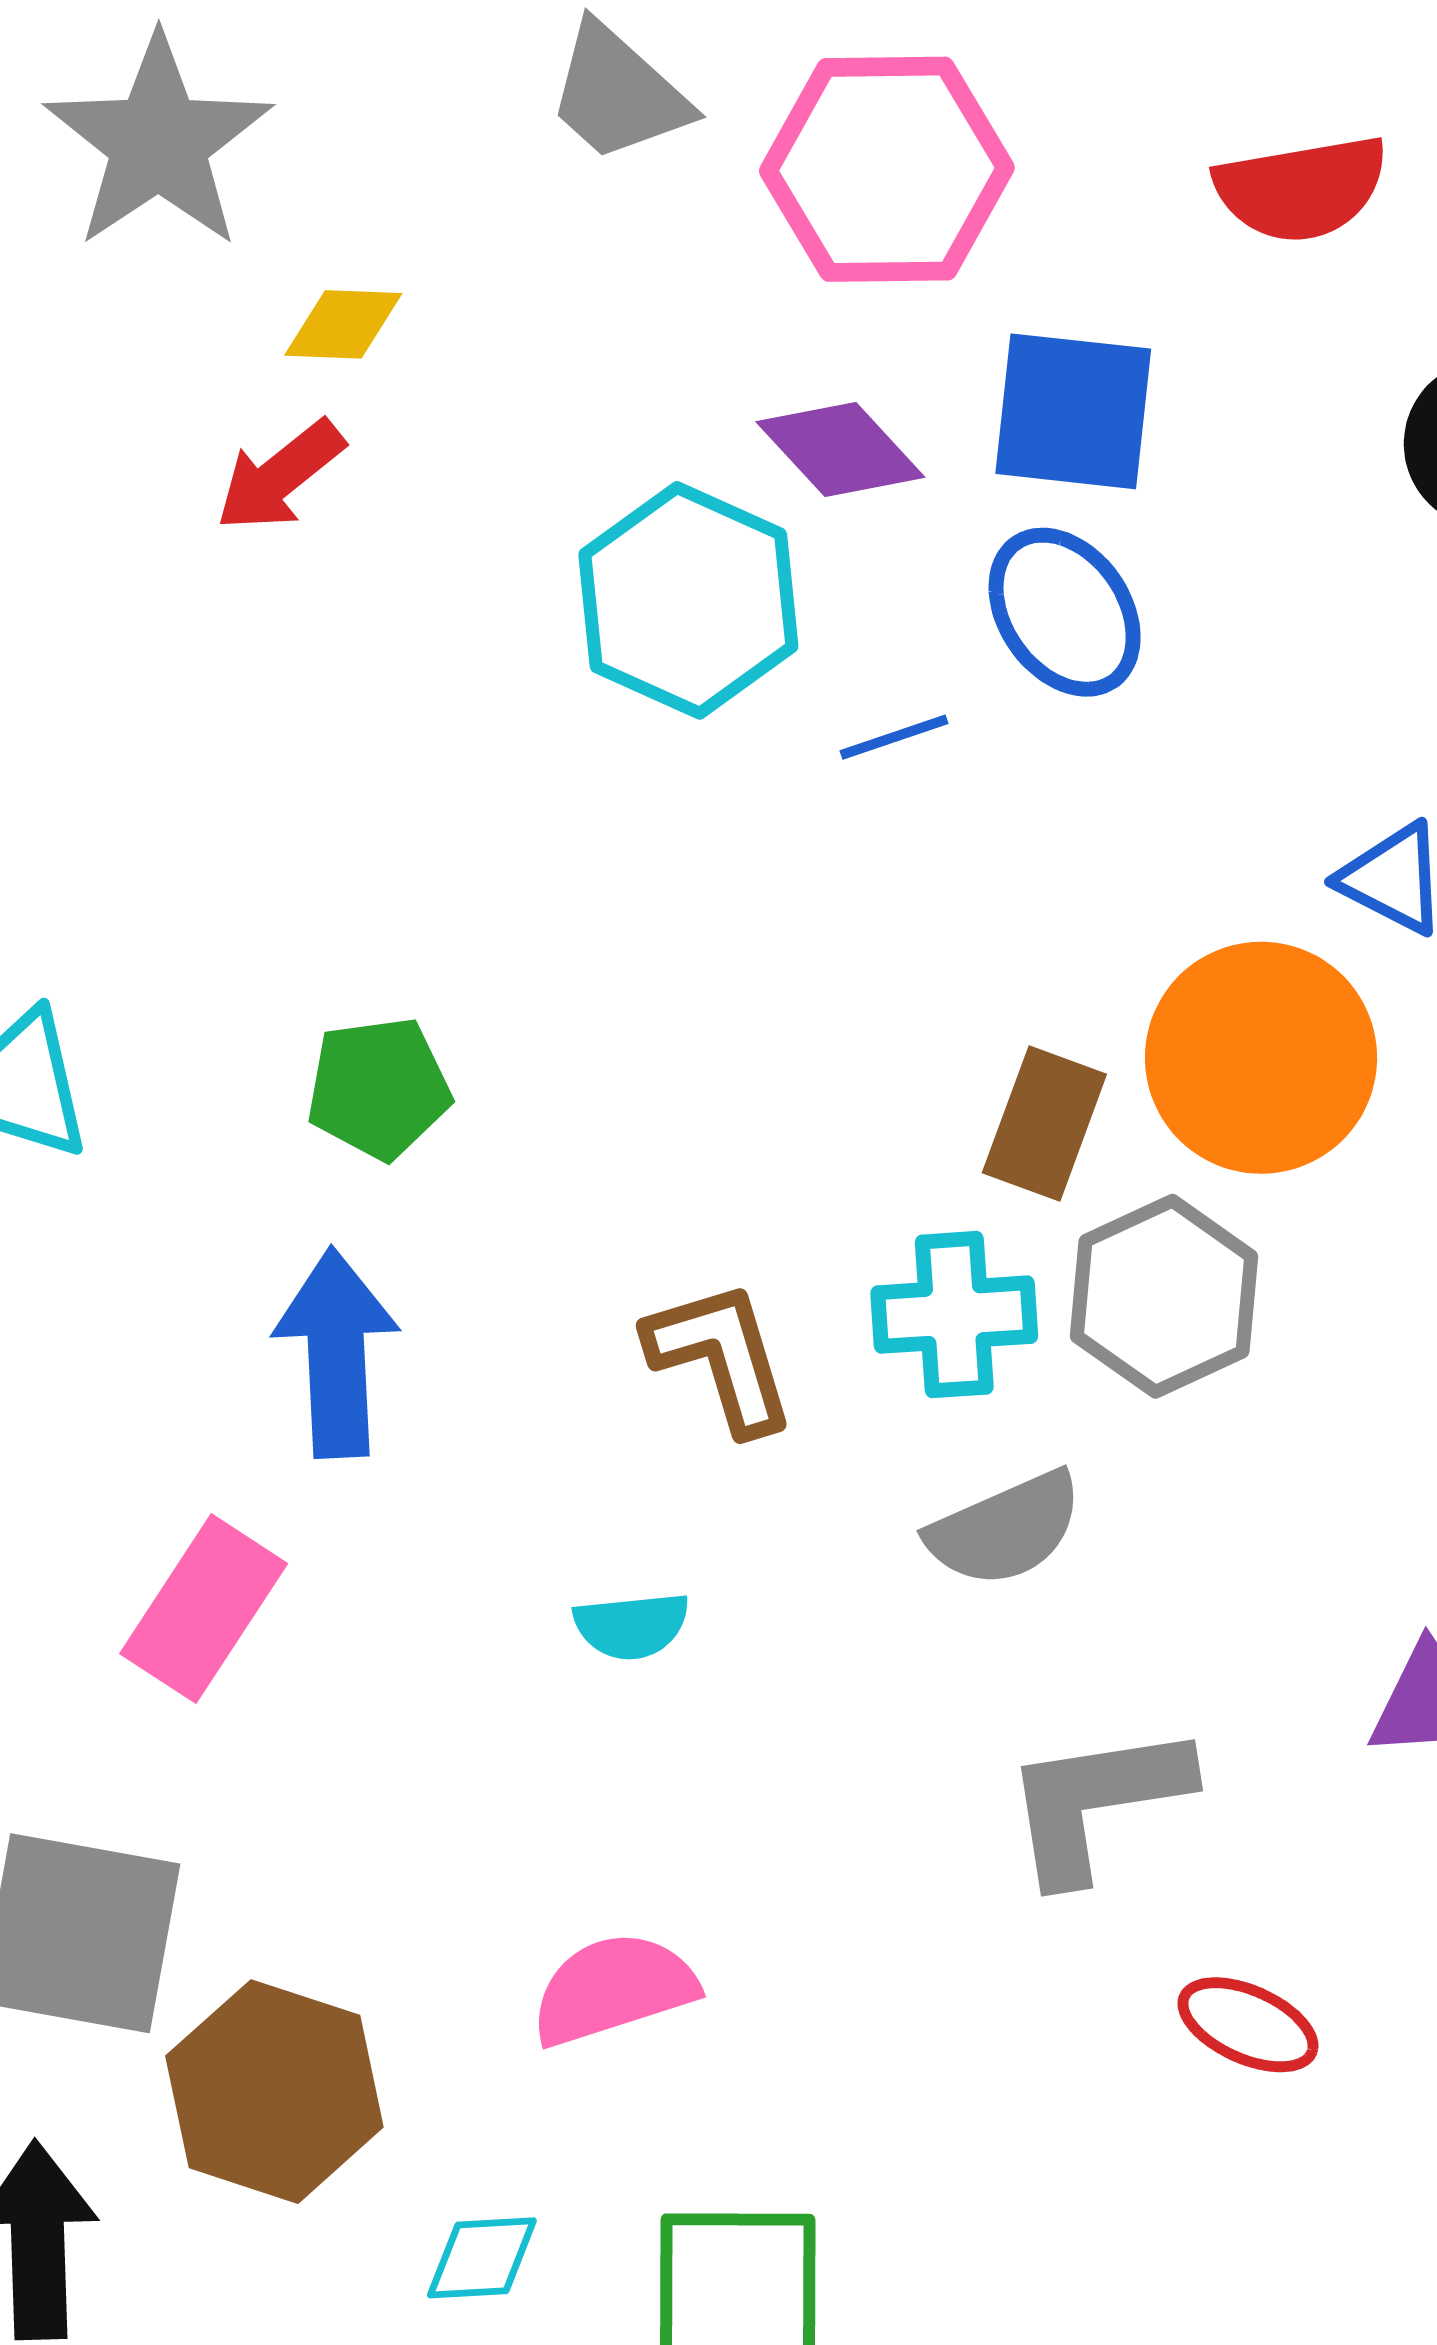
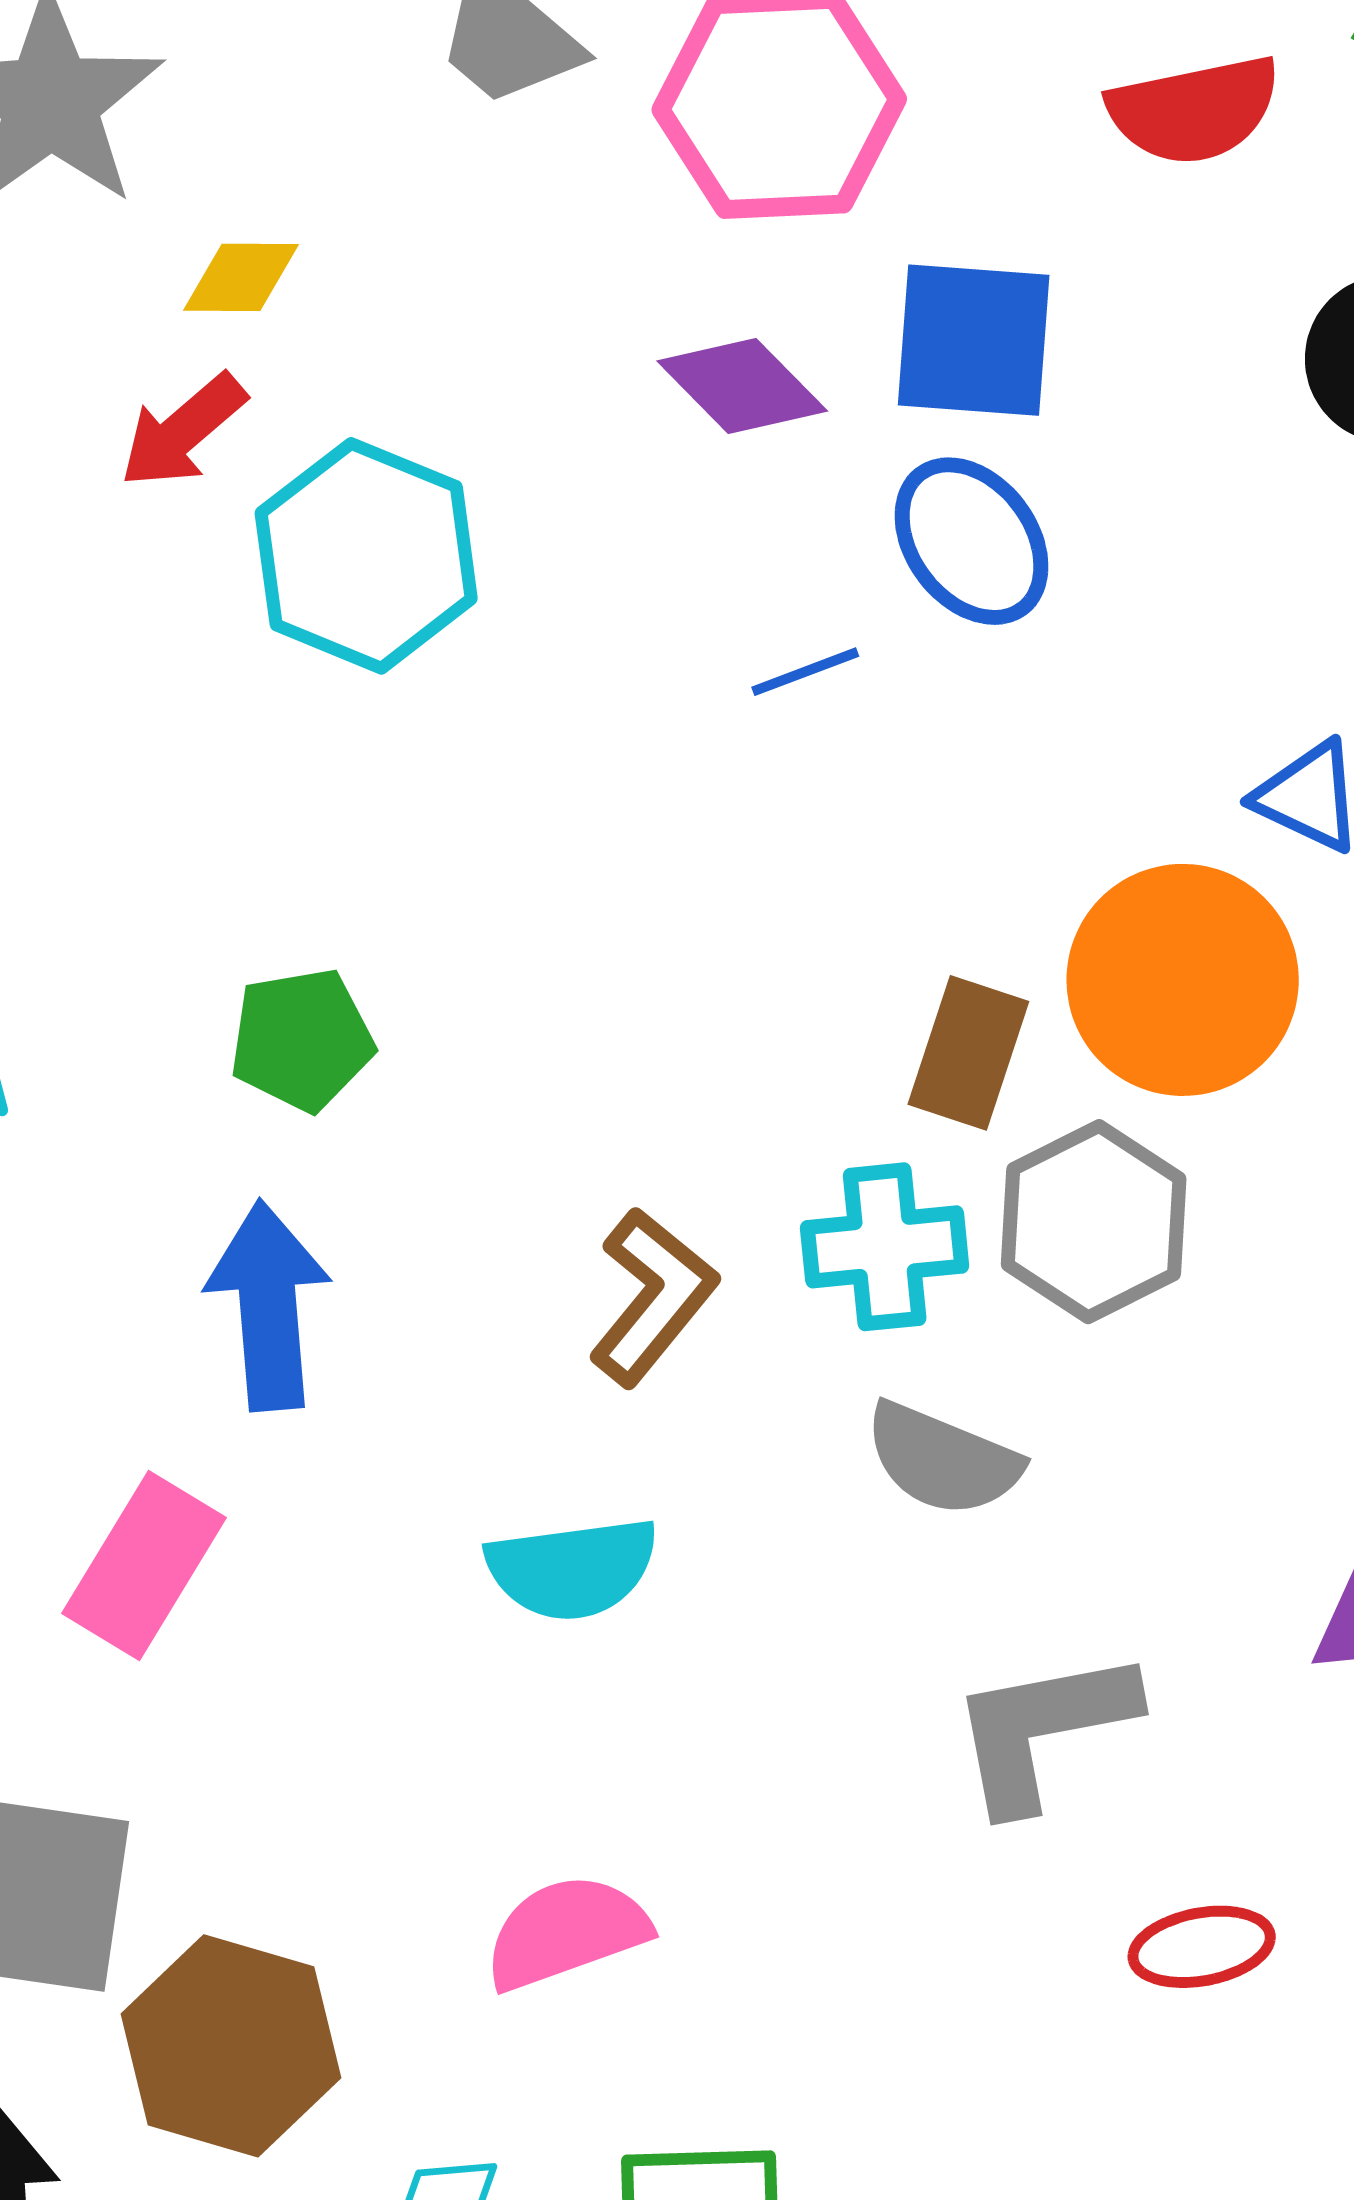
cyan hexagon: (688, 600) -> (366, 556), moved
brown L-shape: (721, 1357) -> (653, 1297), turned 58
gray semicircle: (1005, 1529) -> (943, 1459), turned 48
cyan semicircle: (632, 1626) -> (572, 1569), size x1.5
red ellipse: (1248, 2025) -> (1202, 1947), turned -33

